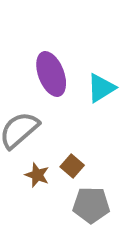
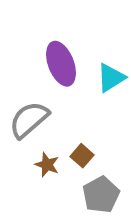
gray pentagon: (91, 205) -> (101, 195), turned -30

